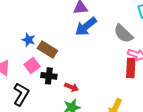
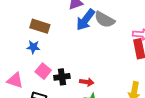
gray semicircle: (123, 34) -> (105, 20), moved
brown rectangle: (47, 49) -> (40, 26), moved

